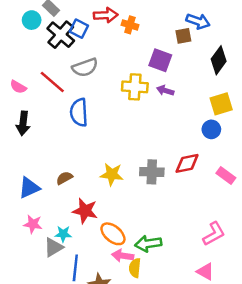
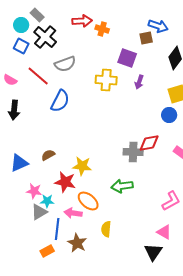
blue square: (79, 29) -> (21, 46), moved
purple arrow: (165, 91) -> (139, 82), moved, turned -88
blue semicircle: (79, 112) -> (60, 101), turned -150
gray cross: (152, 172) -> (133, 152), moved
yellow star: (112, 174) -> (82, 166), moved
pink star: (33, 224) -> (34, 191), moved
green arrow: (148, 244) -> (122, 186), moved
pink arrow: (123, 256) -> (73, 213), moved

